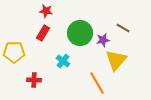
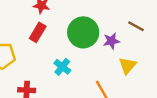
yellow triangle: (116, 60) -> (127, 66), size x0.7

